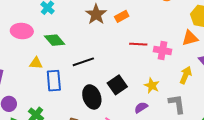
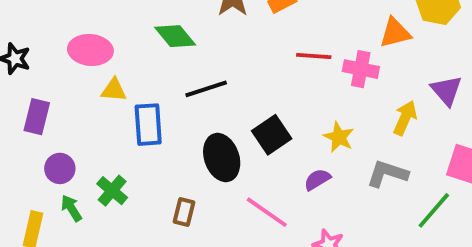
pink ellipse: (22, 31) -> (90, 50), moved
orange triangle: (190, 38) -> (395, 33), moved
green diamond: (55, 40) -> (175, 36), moved
gray L-shape: (177, 104) -> (387, 174), turned -65

